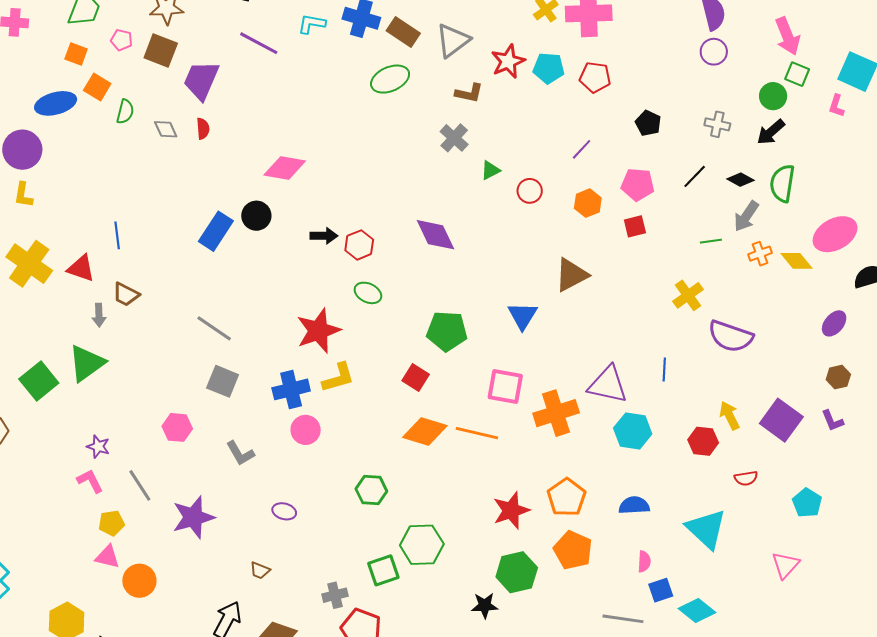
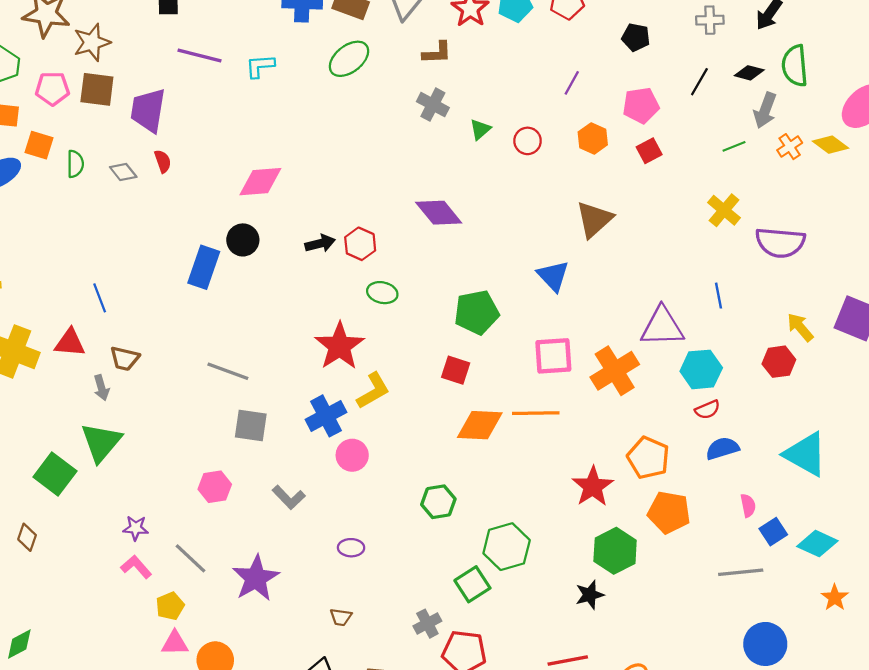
cyan L-shape: (312, 24) -> (260, 66), moved
pink pentagon: (121, 40) -> (52, 89), size x1.4
red semicircle: (746, 478) -> (707, 410), moved

